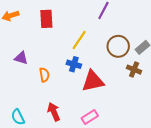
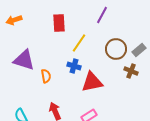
red rectangle: (46, 19) -> (59, 23), moved
purple triangle: (21, 58) -> (24, 60), size x1.6

